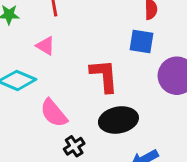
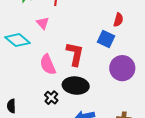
pink semicircle: (54, 113) -> (48, 65), moved
black cross: (74, 146) -> (51, 98), moved, turned -32

